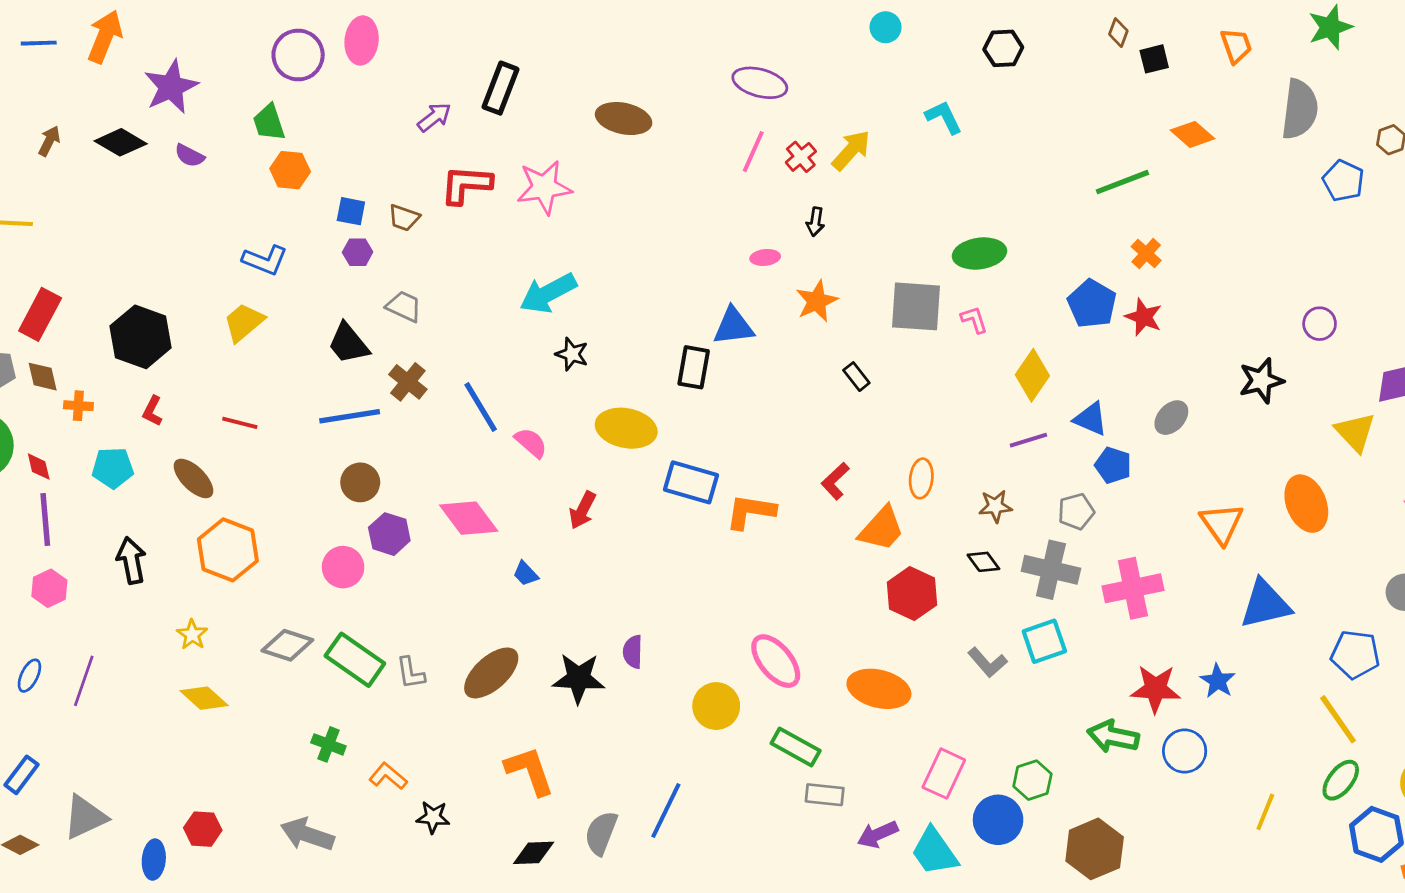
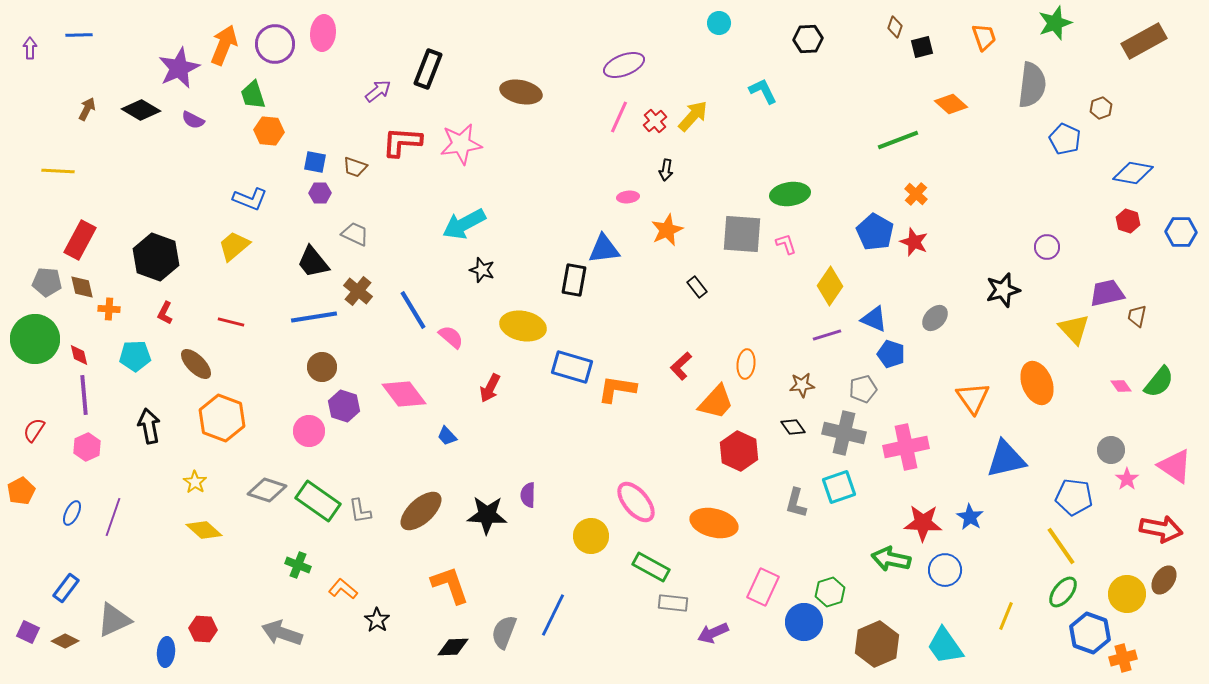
orange arrow: (105, 36) -> (224, 45), moved
purple ellipse: (760, 83) -> (624, 65), turned -36
gray L-shape: (987, 662) -> (796, 503), turned 56
black star: (433, 817) -> (377, 620), turned 30
cyan trapezoid: (934, 852) -> (945, 646), moved

